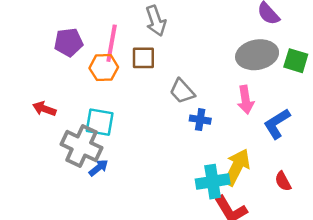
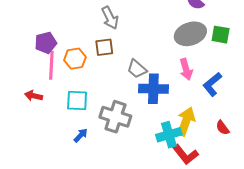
pink line: (112, 43) -> (51, 65), moved
blue cross: (200, 120) -> (153, 89), size x1.8
gray cross: (81, 146) -> (115, 117), moved

